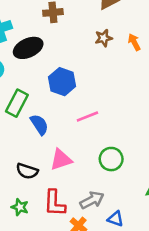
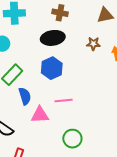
black ellipse: (28, 48) -> (53, 38), moved
pink triangle: (61, 160) -> (40, 115), moved

